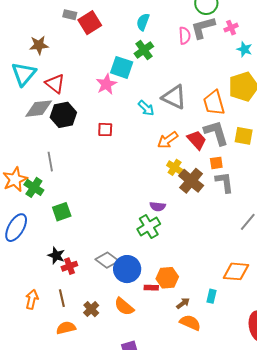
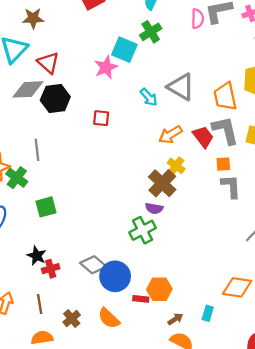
brown cross: (191, 181) -> (162, 183), moved

